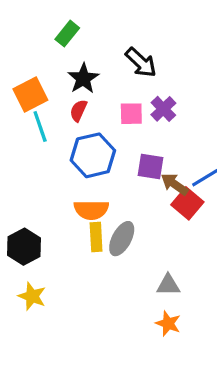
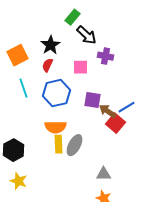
green rectangle: (67, 34) -> (72, 17), moved
purple cross: (163, 109) -> (106, 56), moved, turned -35
cyan line: (40, 127) -> (24, 88), moved

